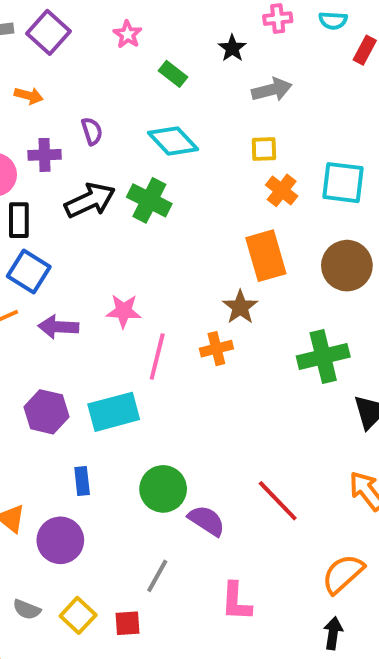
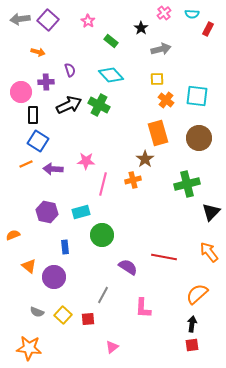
pink cross: (278, 19) -> (164, 13), turned -32
cyan rectangle: (114, 412) -> (81, 212), size x0.7
green circle: (163, 489) -> (102, 235), moved
red line: (278, 501) -> (164, 257), turned -35

